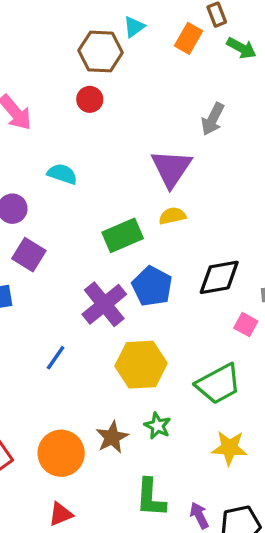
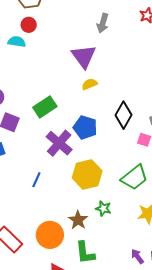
cyan semicircle: (62, 174) -> (17, 42), moved
green rectangle: (123, 235) -> (45, 107), moved
black diamond: (219, 277) -> (124, 115), turned -40
green L-shape: (151, 498) -> (85, 253), moved

